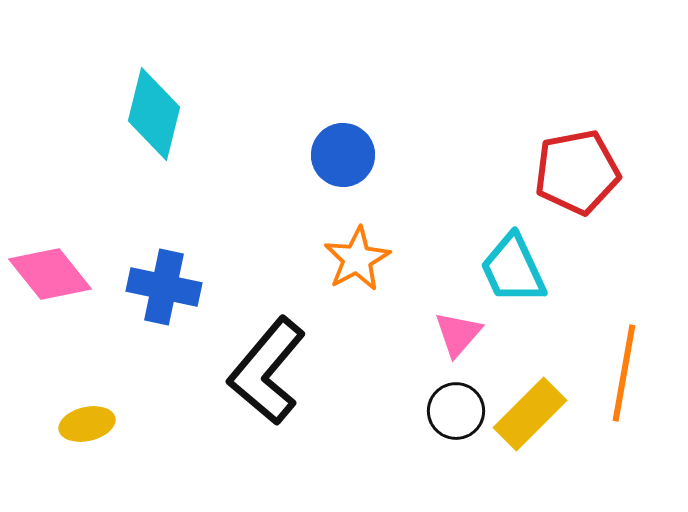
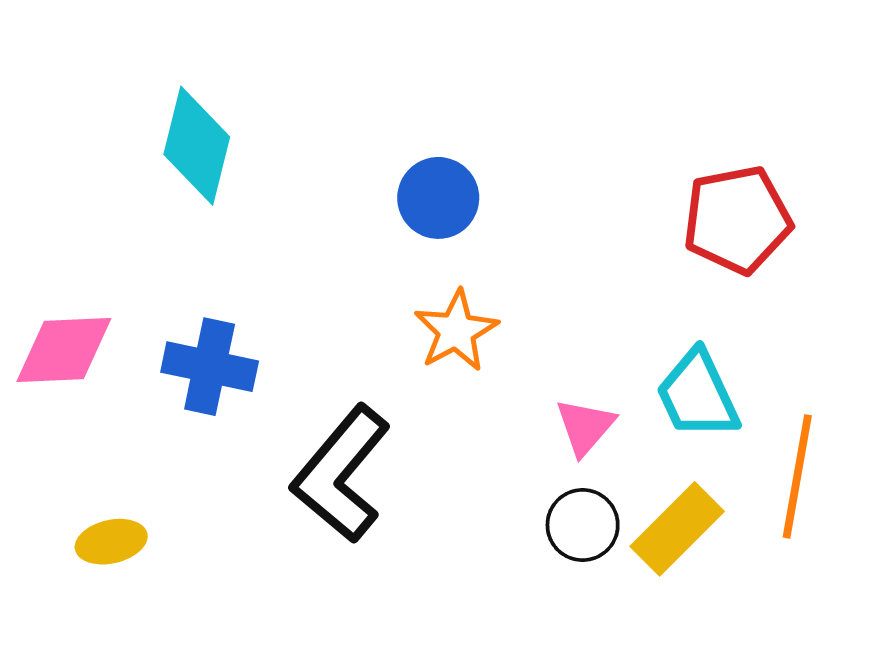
cyan trapezoid: (513, 269) -> (698, 395), moved
pink diamond: (50, 274) -> (64, 350), turned -54

